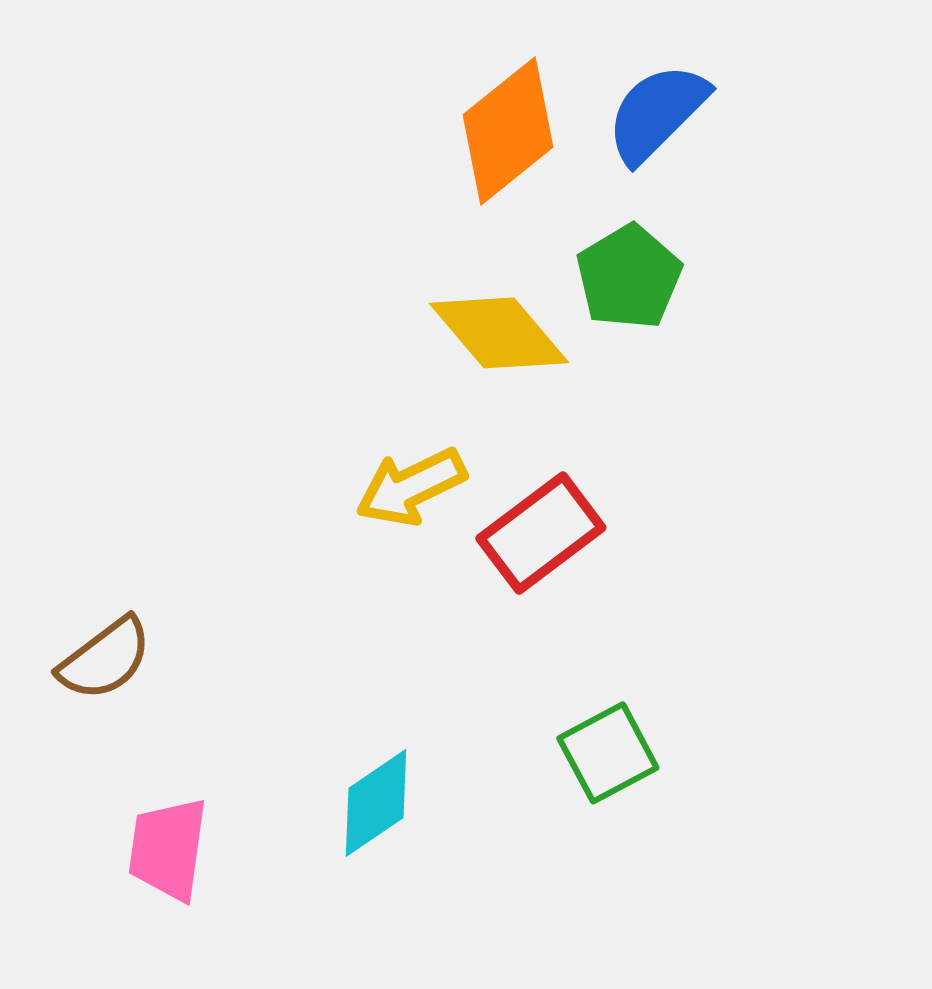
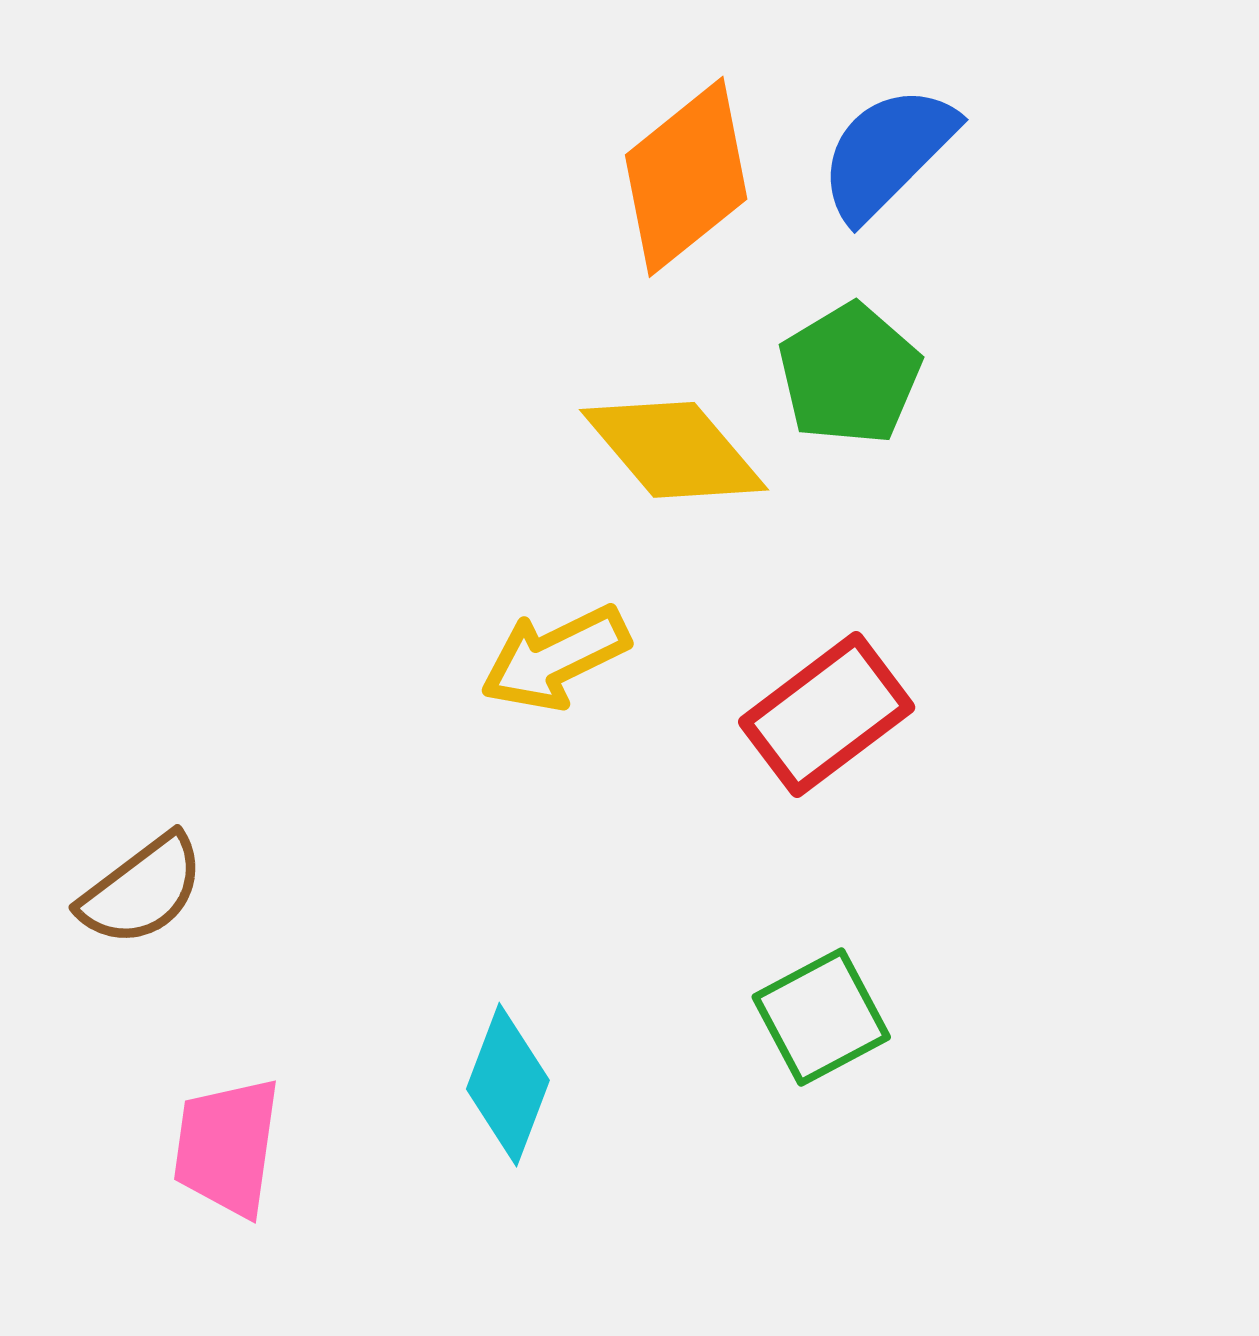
red rectangle: (541, 533) -> (827, 715), moved
cyan diamond: (376, 803) -> (508, 1085), turned -35

